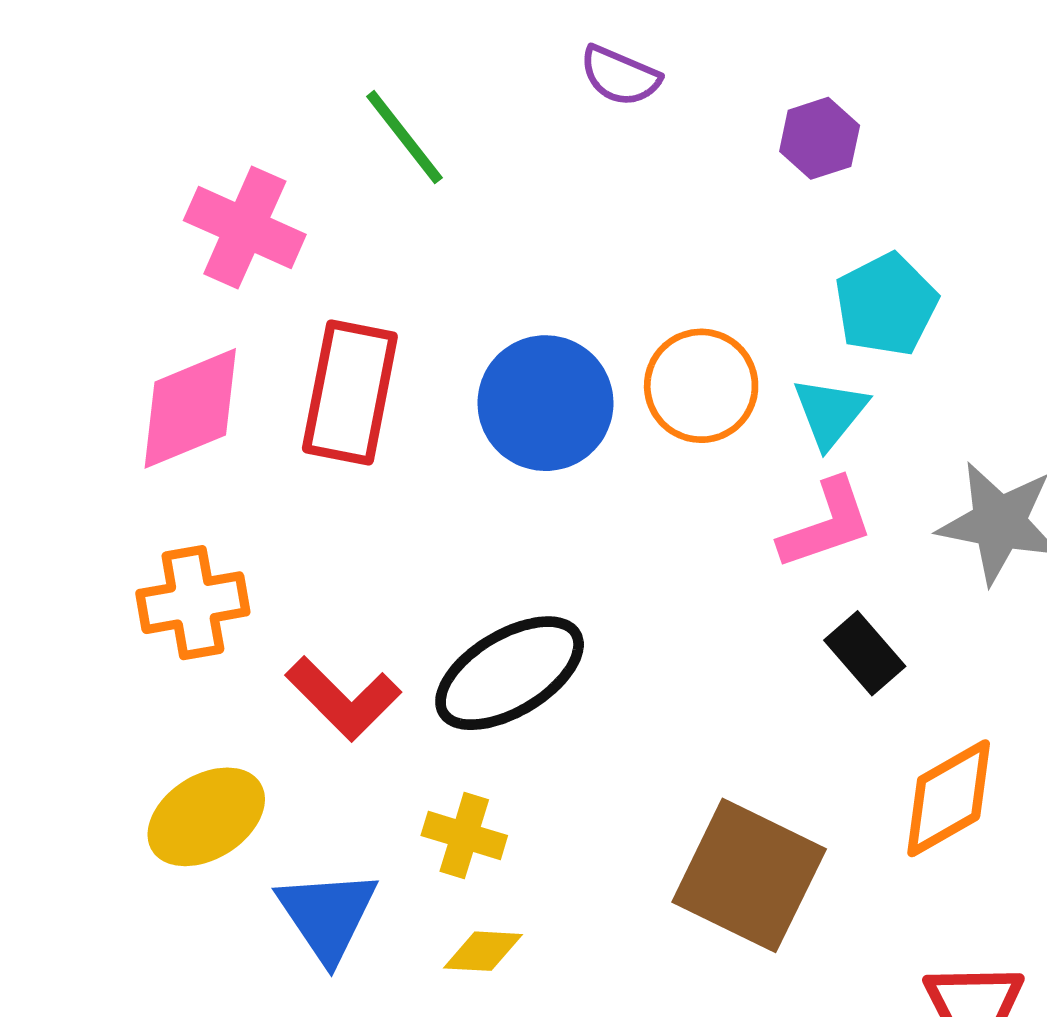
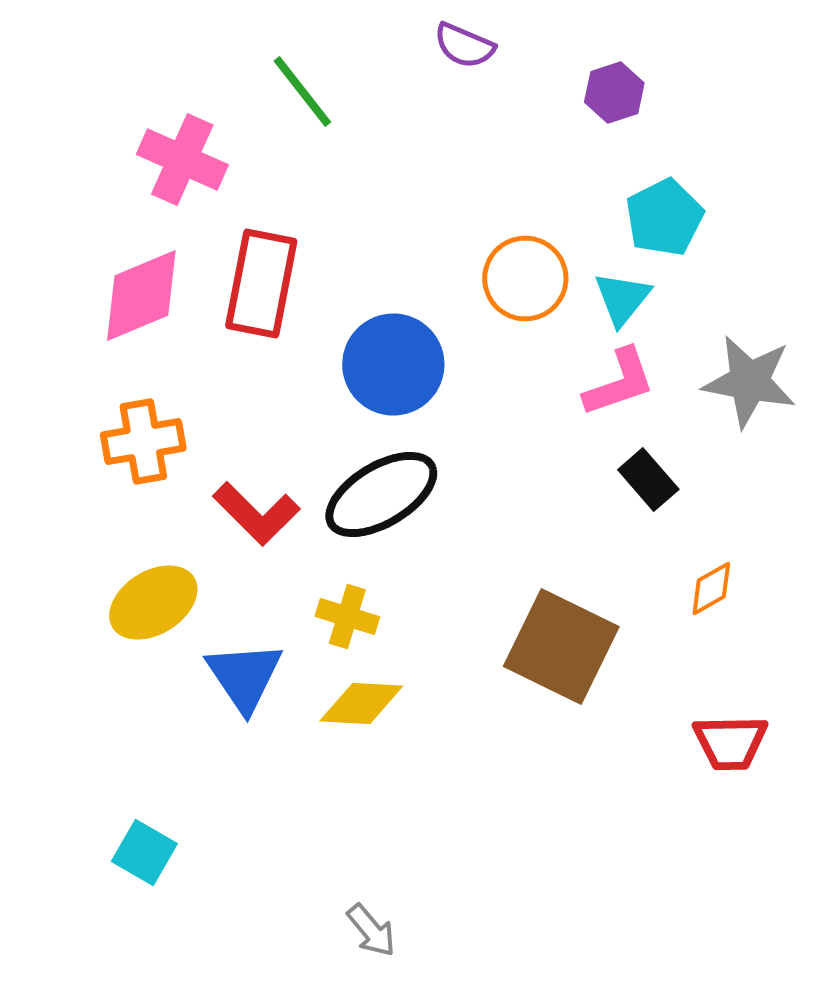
blue circle: (545, 403) -> (393, 364), moved
orange diamond: (949, 798) -> (711, 588), size x0.6
yellow diamond: (483, 951) -> (361, 704), size x1.4

